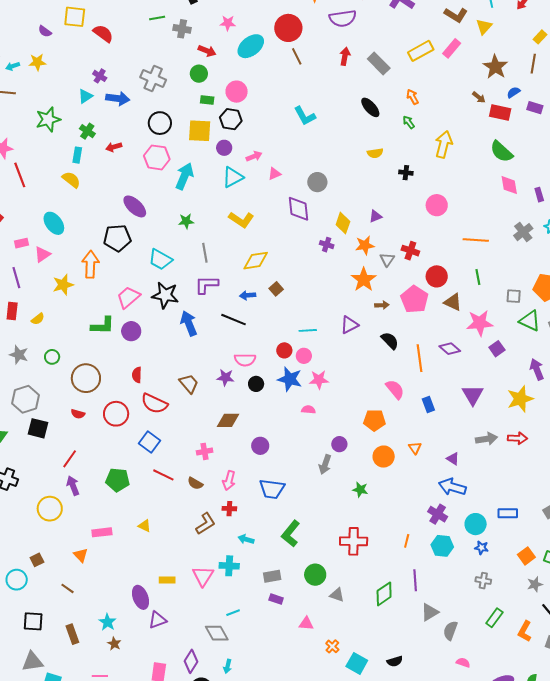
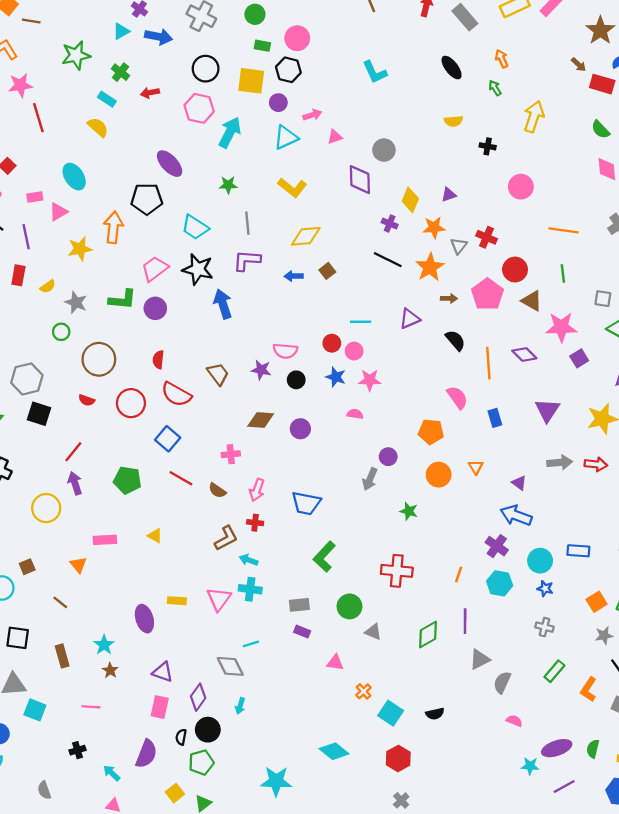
green semicircle: (501, 152) -> (600, 130), size x0.7
cyan rectangle: (77, 155) -> (107, 99), turned -70
black line: (234, 320) -> (388, 260), moved
gray star: (19, 355) -> (76, 302), moved
blue star: (290, 379) -> (336, 377), size x0.7
purple circle: (260, 446) -> (300, 429), moved
cyan arrow: (246, 539) -> (249, 560), moved
purple triangle: (157, 620) -> (163, 672), moved, turned 36

